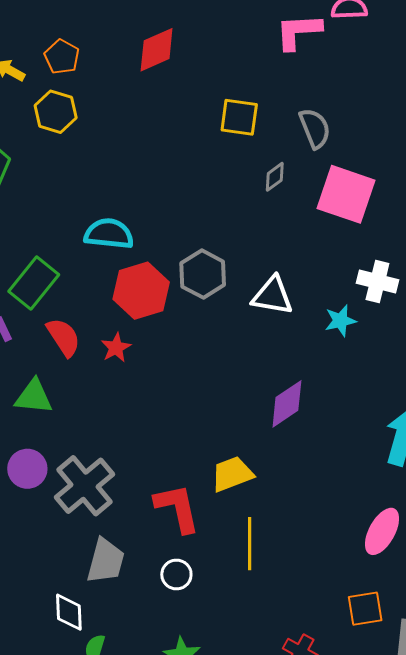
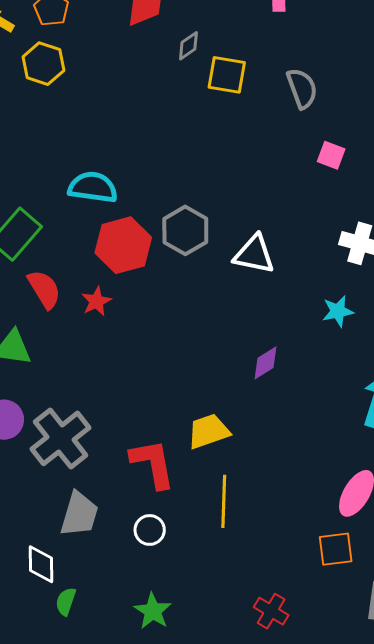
gray diamond: (275, 177) -> (188, 46), moved
pink square: (346, 194) -> (331, 155), size x0.5
cyan star: (340, 321) -> (338, 311), moved
purple diamond: (287, 404) -> (265, 363), size x0.7
orange square: (365, 609) -> (336, 549), moved

